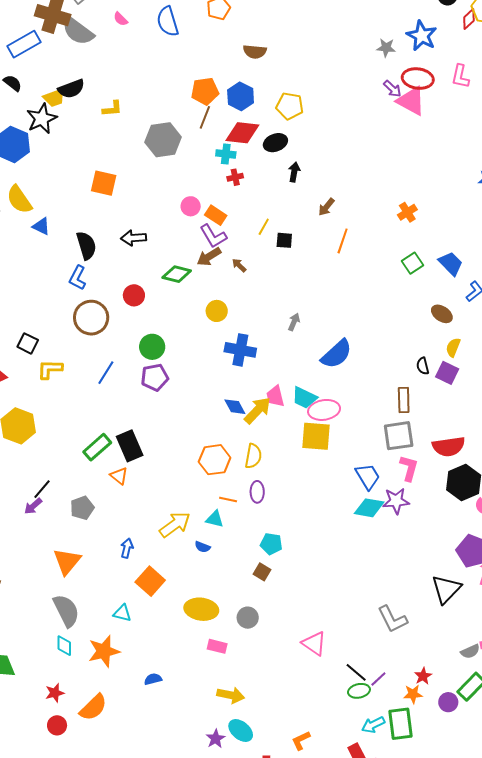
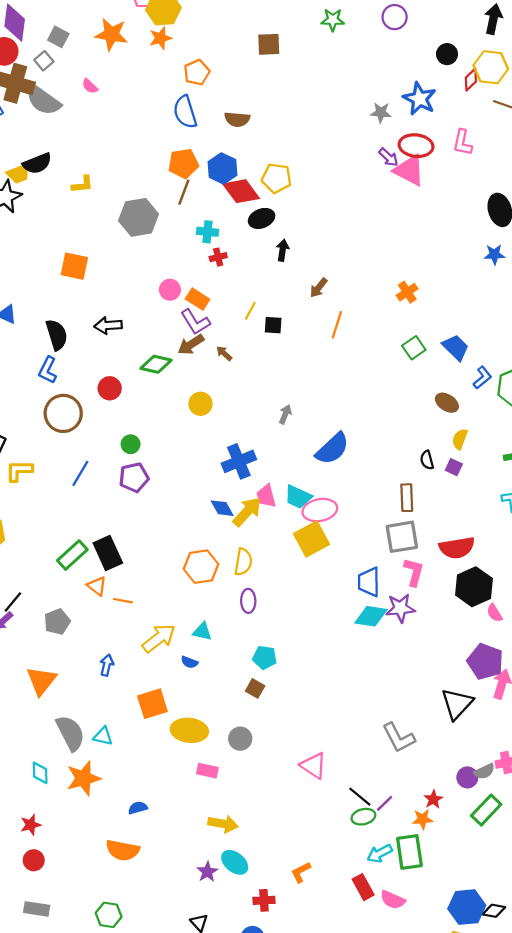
blue semicircle: (168, 21) -> (185, 112), moved
red diamond: (242, 133) -> (241, 191), moved, turned 48
green circle: (152, 347) -> (131, 444), size x0.7
blue cross: (240, 350) -> (239, 461), moved, turned -32
purple square: (447, 373) -> (454, 467), size x0.7
yellow square: (316, 436) -> (311, 539), turned -32
blue trapezoid: (368, 476) -> (369, 582), turned -148
orange line: (228, 500) -> (123, 601), moved
orange square: (150, 581) -> (152, 704), moved, turned 32
gray semicircle: (66, 611) -> (70, 733), moved
purple circle: (448, 702) -> (467, 777), moved
orange semicircle: (93, 707) -> (123, 850), moved, turned 56

